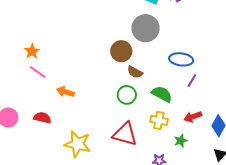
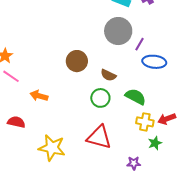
brown circle: (121, 51) -> (77, 61), moved
purple line: (192, 81) -> (140, 44), moved
yellow cross: (159, 120) -> (145, 122), moved

